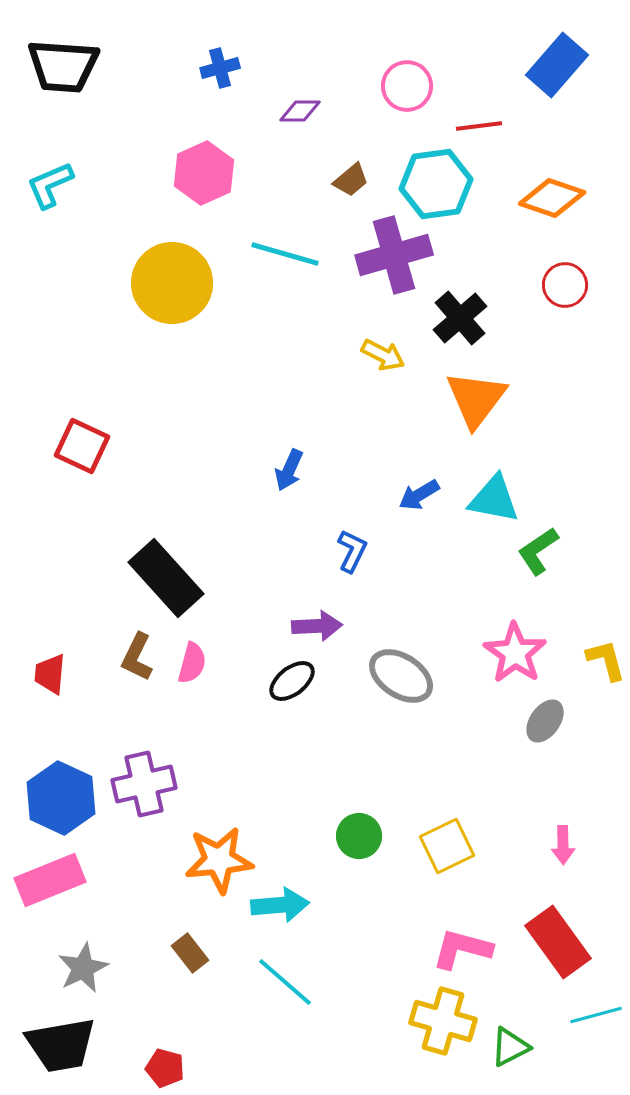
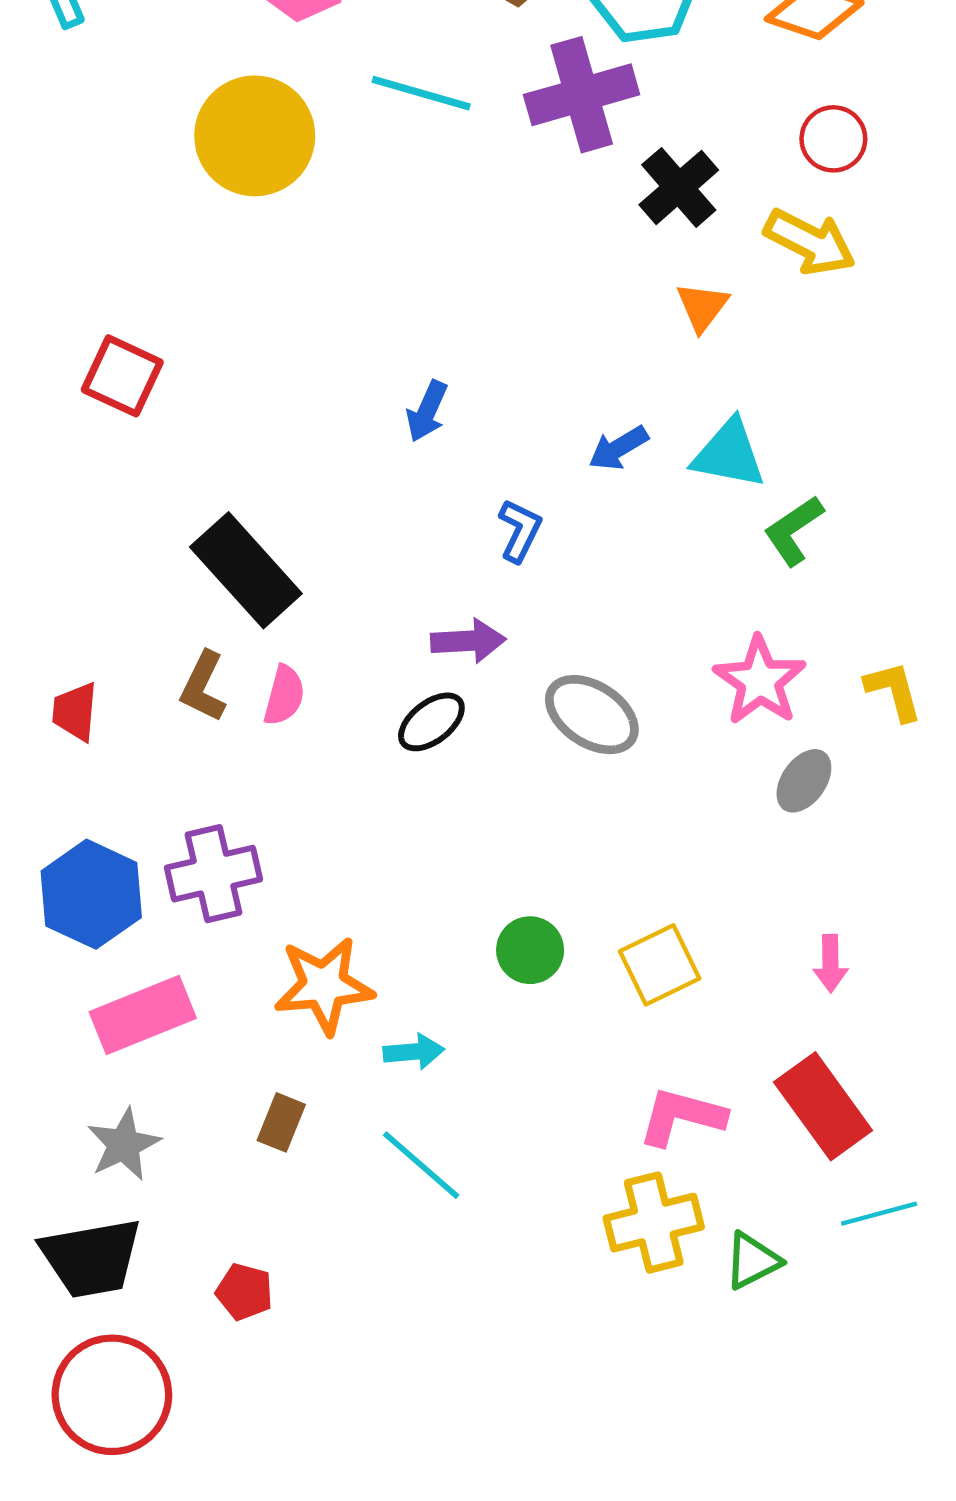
yellow arrow: (383, 355) -> (810, 242), moved, size x1.4
orange triangle: (476, 399) -> (702, 307), size x0.6
pink rectangle: (50, 880) -> (143, 1015), moved
cyan arrow: (280, 905) -> (414, 1052), size x0.7
brown rectangle: (190, 953) -> (281, 1122), turned 60
yellow cross: (443, 1021) -> (654, 1223), turned -30

